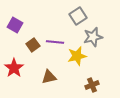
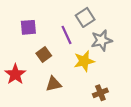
purple square: (15, 25) -> (28, 27), moved, turned -35
purple line: (55, 42) -> (67, 35), moved, turned 60
brown square: (33, 45) -> (44, 55), moved

